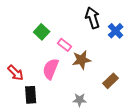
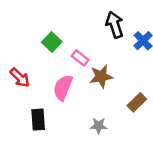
red arrow: (16, 73) -> (20, 78), moved

